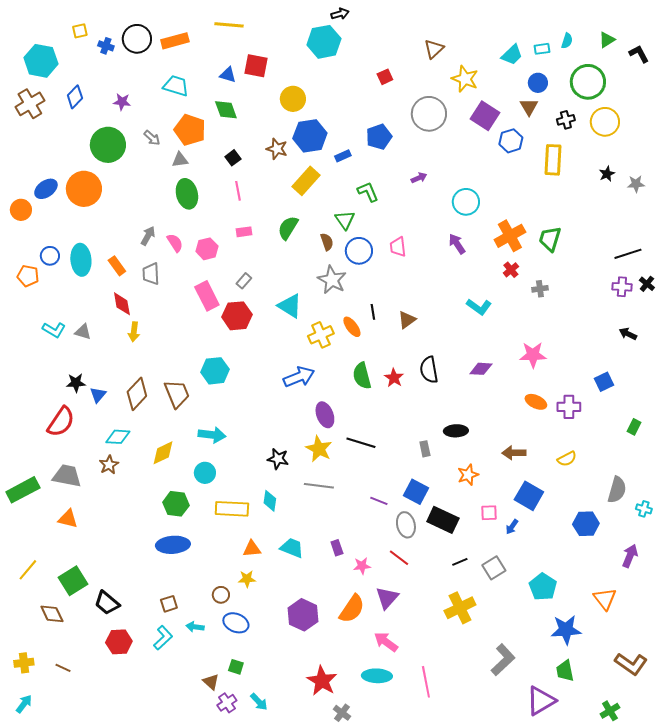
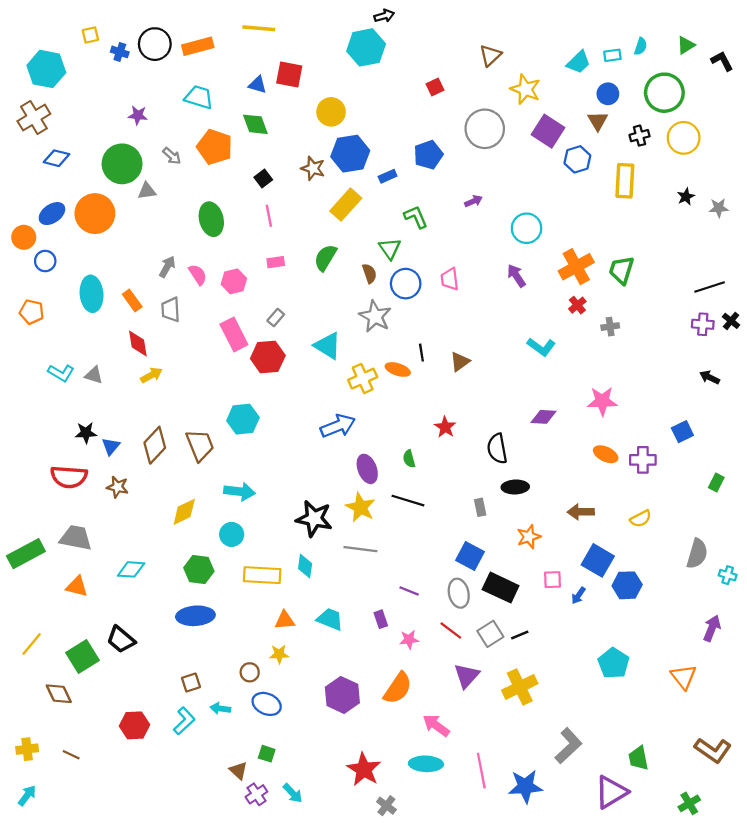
blue diamond: (75, 97) -> (56, 158), moved, turned 60
gray triangle: (180, 160) -> (147, 191), moved
blue circle: (50, 256) -> (45, 261), moved
orange ellipse: (352, 327) -> (398, 369), turned -35
yellow arrow: (134, 332) -> (151, 375), turned -126
black semicircle: (429, 370) -> (497, 449), moved
green semicircle: (362, 376) -> (409, 459), moved, size x0.6
red semicircle: (61, 422) -> (69, 477), turned 60
cyan diamond: (118, 437) -> (131, 569), moved
black star: (278, 459) -> (314, 519), size x1.5
brown star: (109, 465) -> (118, 487), moved, turned -30
purple line: (379, 501) -> (409, 591), moved
blue hexagon: (586, 524) -> (627, 585), moved
gray square: (494, 568) -> (490, 634), moved
purple triangle: (387, 598) -> (467, 676), moved
black trapezoid: (107, 603) -> (121, 640), moved
blue star: (566, 630) -> (525, 786), moved

